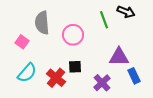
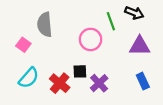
pink circle: (73, 35) -> (91, 39), moved
purple triangle: (119, 57) -> (140, 46), moved
purple cross: (102, 83) -> (99, 83), moved

